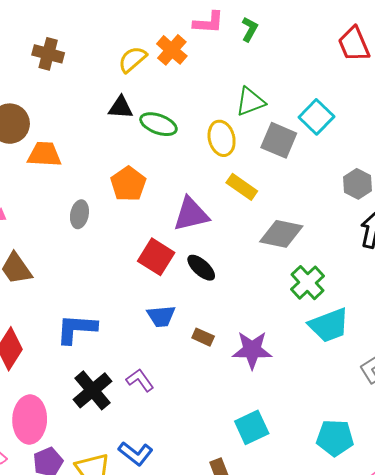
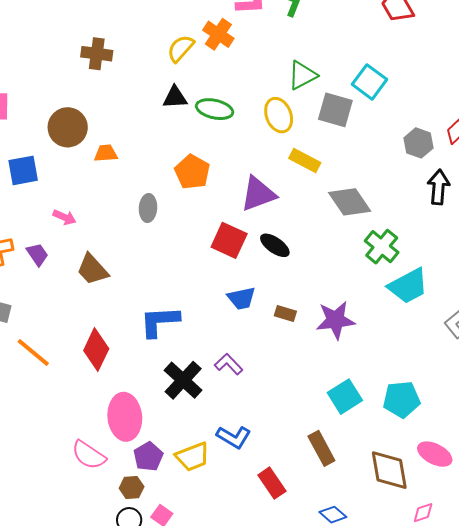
orange trapezoid: (44, 154) -> (106, 153), size x0.7
gray diamond: (281, 234) -> (350, 202), turned 51
cyan pentagon: (335, 438) -> (402, 399), moved

